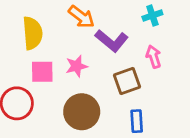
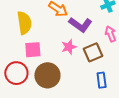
pink star: (77, 66) -> (69, 47), moved
brown circle: (82, 112) -> (47, 75), moved

